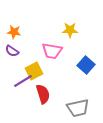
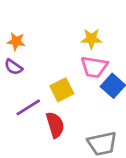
pink trapezoid: (52, 51) -> (94, 67), moved
yellow square: (34, 71) -> (62, 90), moved

